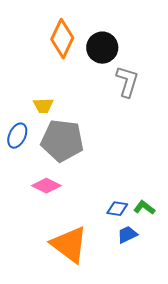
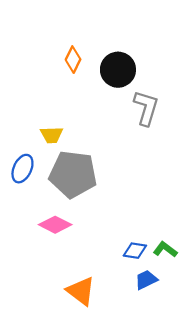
orange diamond: (62, 39) -> (73, 60), size x0.6
orange triangle: (69, 245) -> (81, 291), size x0.7

